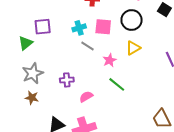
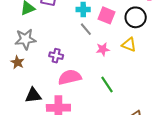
yellow triangle: (133, 48) -> (129, 45), turned 35
green line: (117, 84) -> (107, 84), moved
pink semicircle: (86, 97) -> (70, 77), size x1.6

